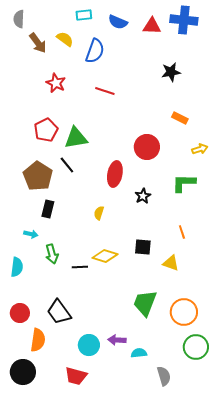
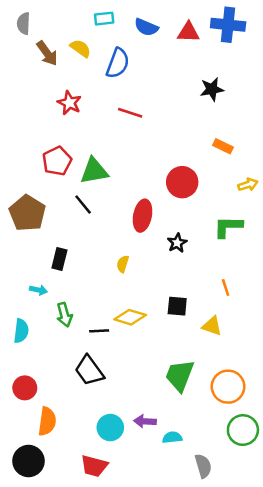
brown pentagon: (38, 176) -> (27, 213), moved
black trapezoid: (59, 312) -> (89, 371), moved

